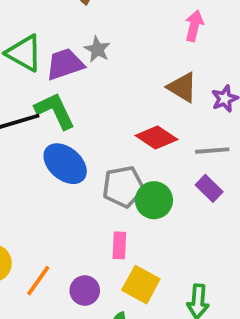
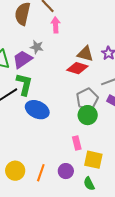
pink arrow: (194, 26) -> (56, 25), moved
green L-shape: (55, 111) -> (24, 84), turned 55
red diamond: (157, 137) -> (77, 68), moved
gray pentagon: (123, 187) -> (87, 99), moved

